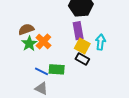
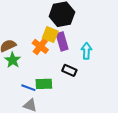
orange cross: (43, 41) -> (40, 46), moved
yellow square: (82, 46) -> (50, 35), moved

